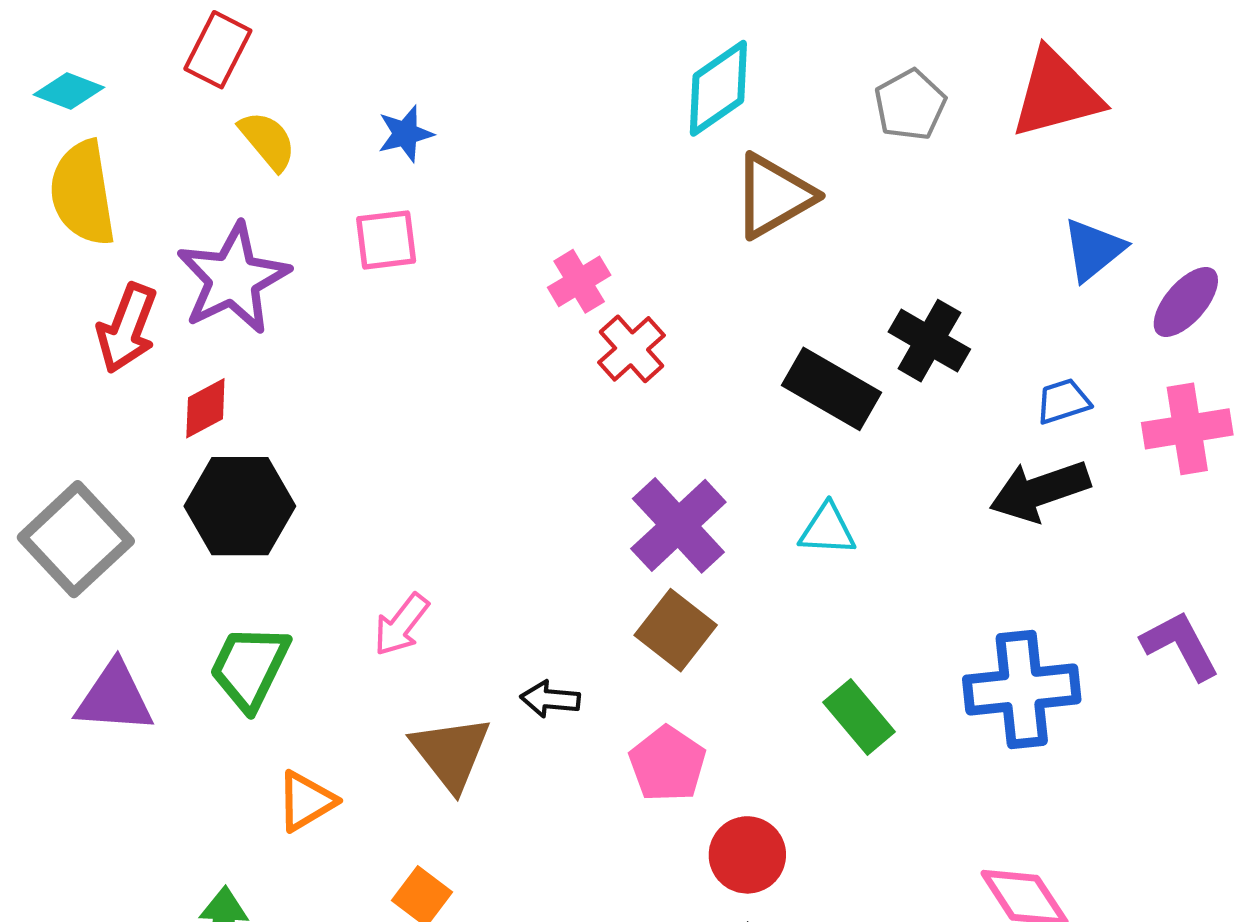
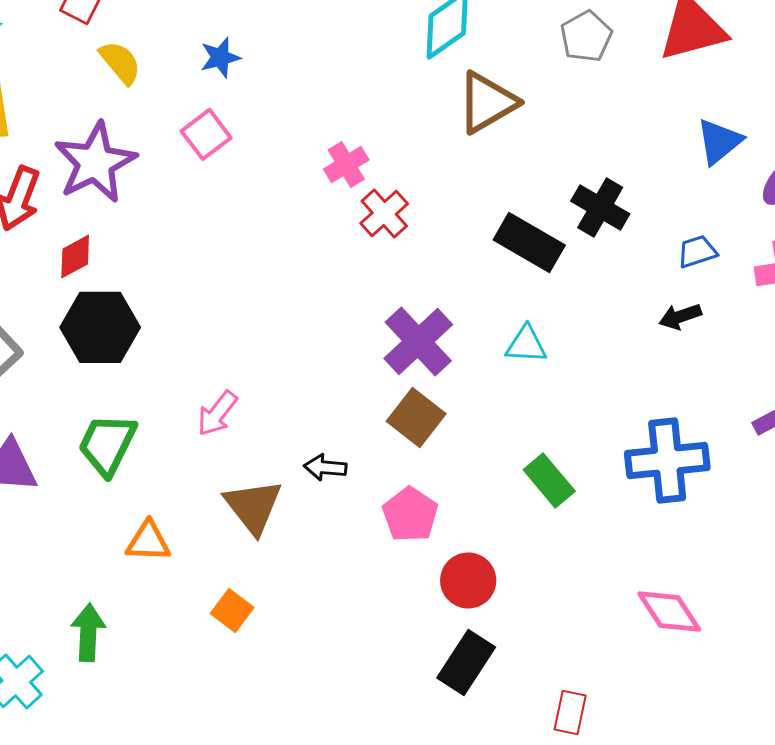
pink square: (386, 240) -> (206, 134), turned -30
black arrow: (1040, 491) -> (680, 316), size x0.6
orange triangle: (306, 801) -> (148, 541), turned 33

